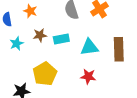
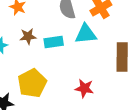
cyan triangle: (89, 47) -> (86, 34), moved

